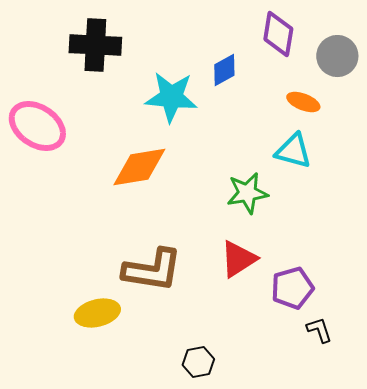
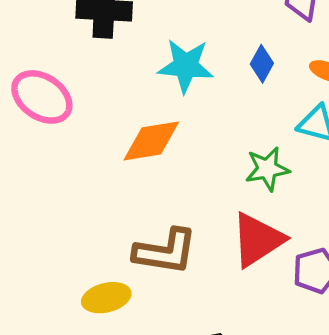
blue diamond: (224, 70) -> (262, 64), moved, turned -32
red triangle: (238, 259) -> (258, 240), size x1.4

